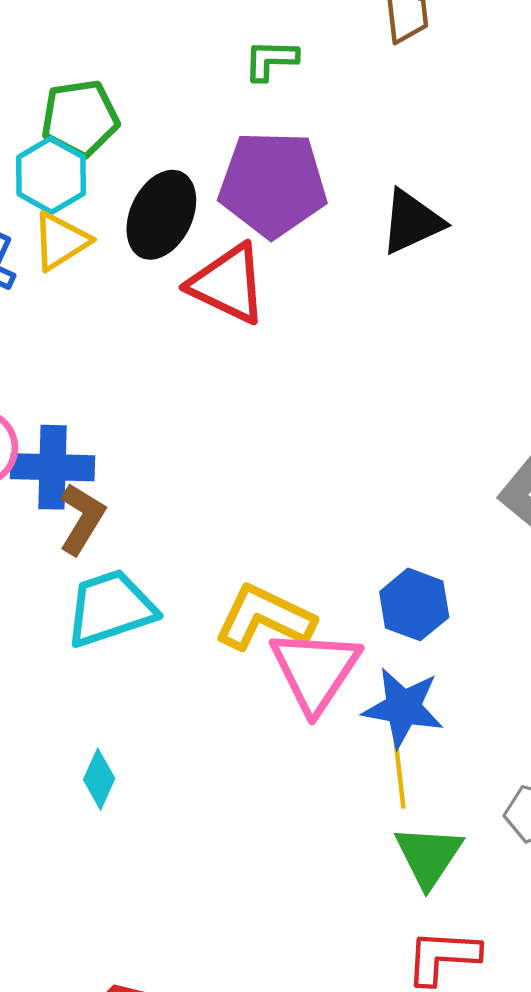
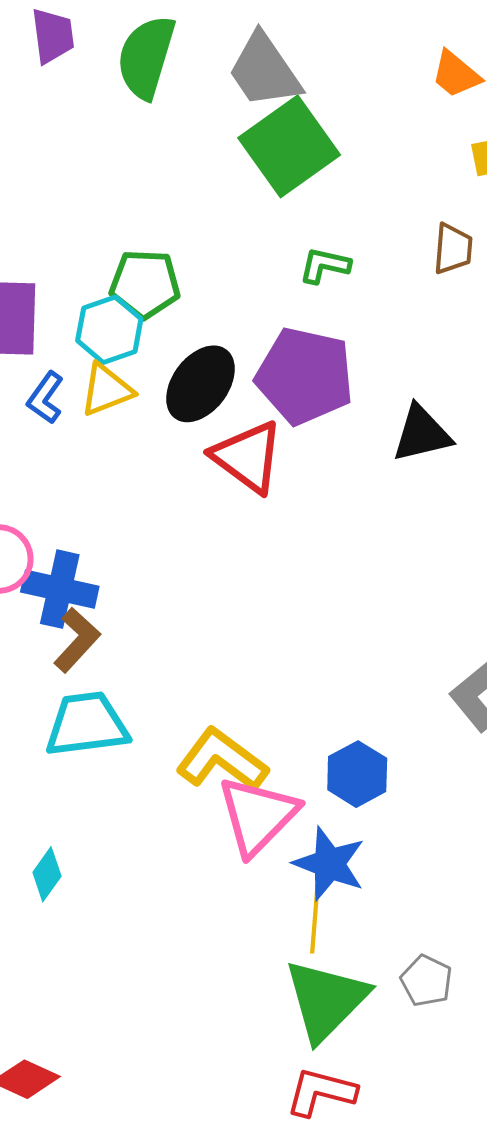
green triangle: (428, 856) -> (326, 1000), size x1.4

